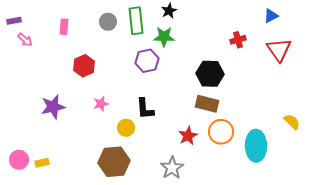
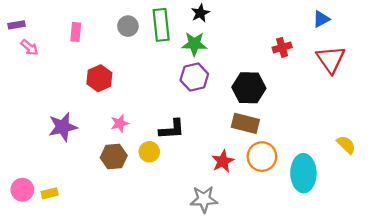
purple hexagon: (147, 61) -> (194, 77), moved
black L-shape: (145, 109) -> (172, 129), turned -90
brown hexagon: (114, 162) -> (114, 157), moved, size x0.7
gray star: (172, 168) -> (204, 199), turned 30

